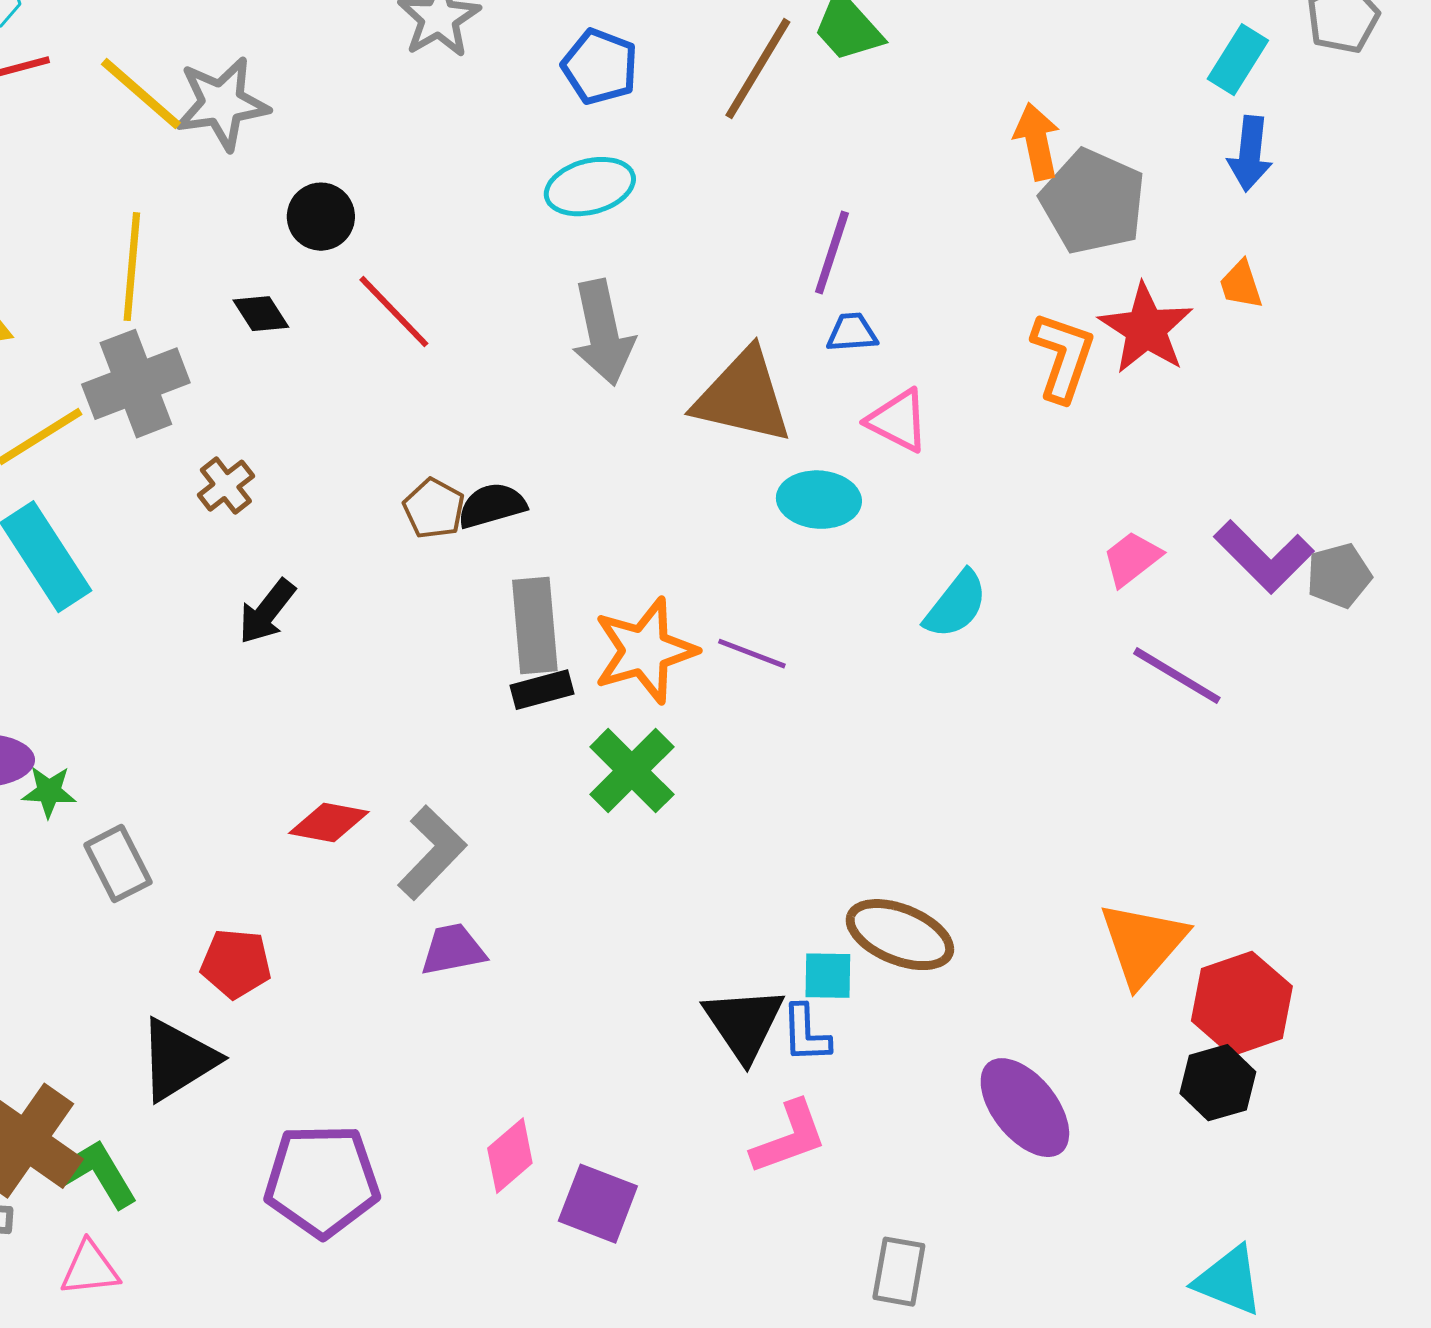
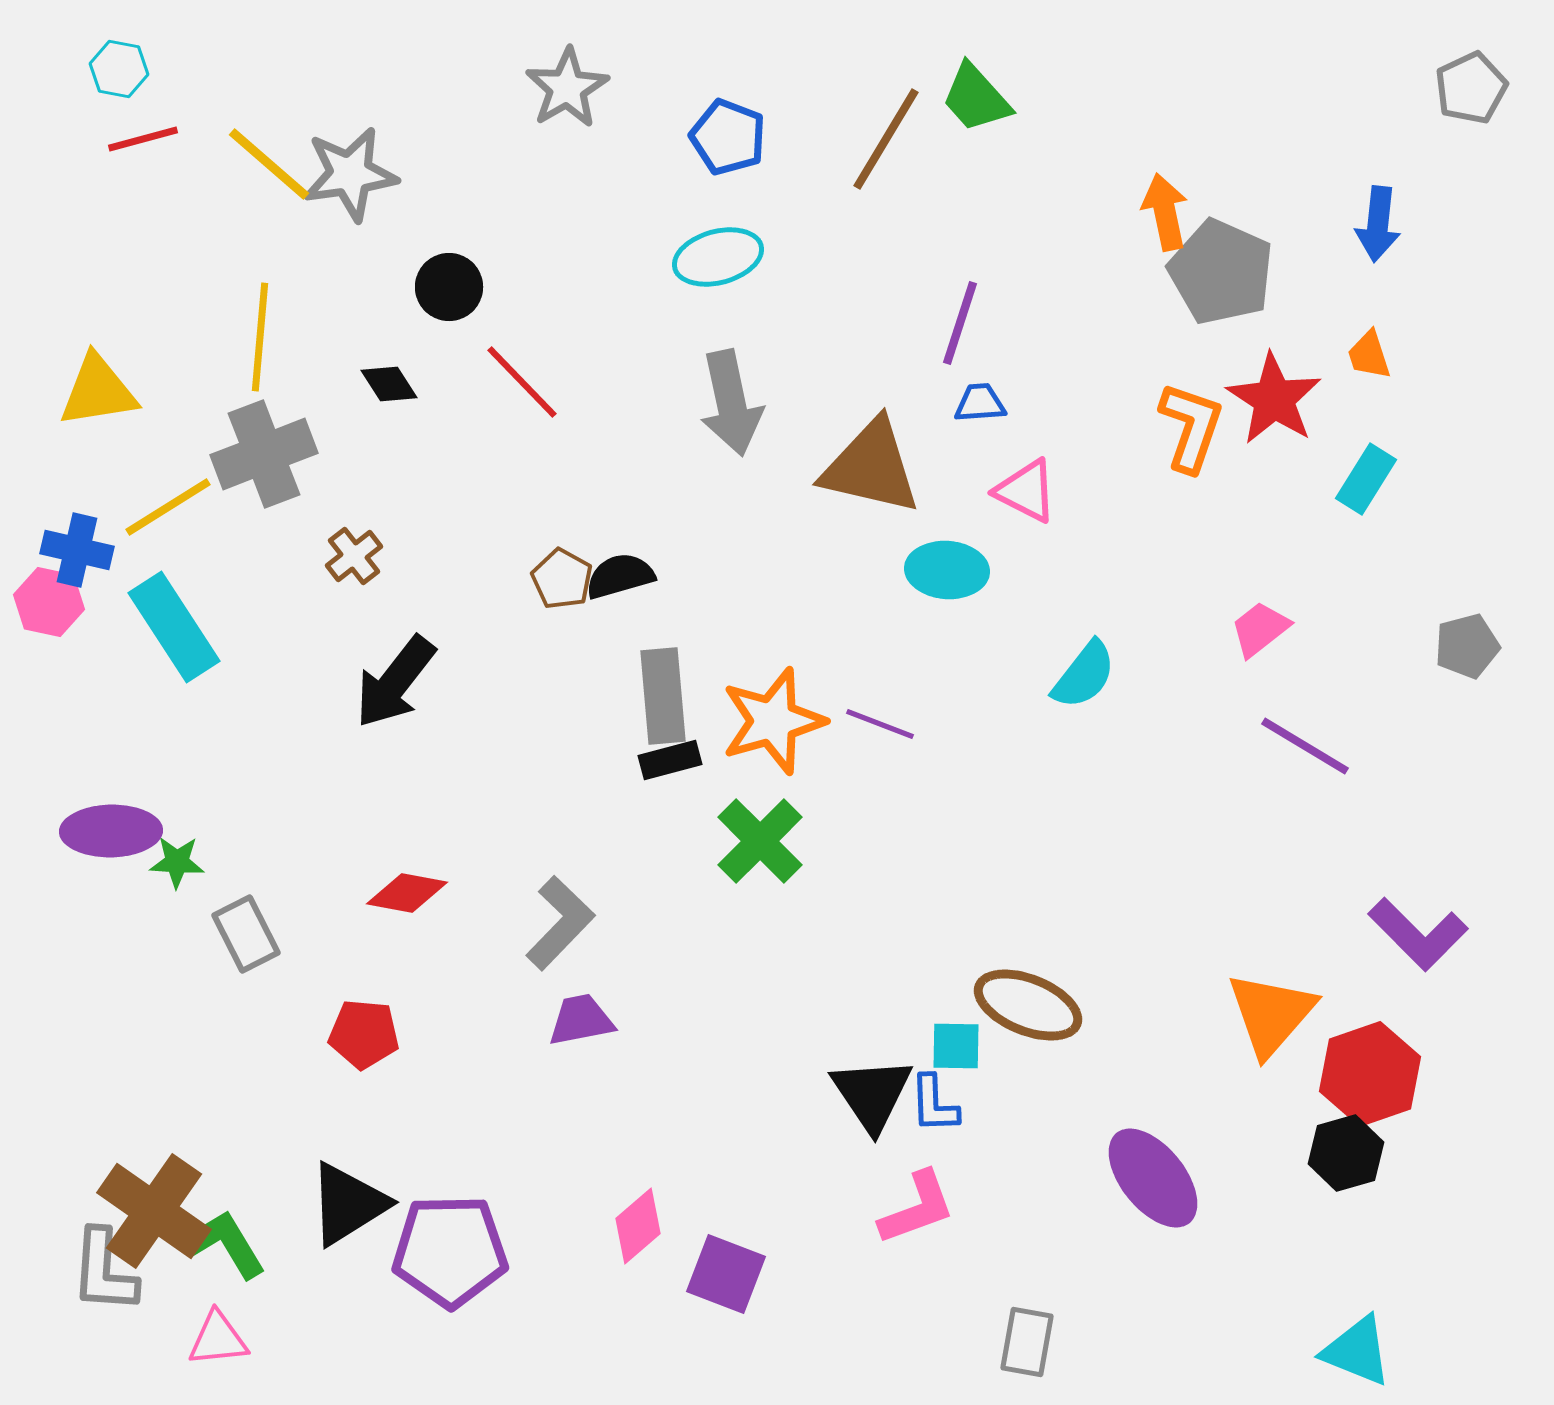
cyan rectangle: (1238, 60) -> (1366, 479), moved
purple L-shape: (1264, 557) -> (1418, 934), moved
black arrow: (267, 612) -> (395, 682), size x1.4
red diamond: (329, 823) -> (407, 893), moved
black triangle: (178, 1060) -> (348, 1204), moved

